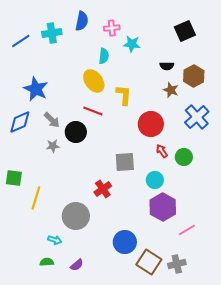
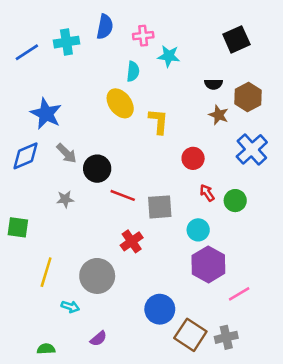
red line: (93, 111) -> (123, 195), moved
red circle: (151, 124) -> (193, 158), size x0.7
gray star: (53, 146) -> (65, 199), moved
yellow line: (36, 198) -> (46, 272), moved
green semicircle: (47, 262) -> (46, 349), moved

